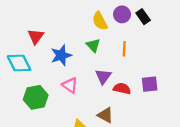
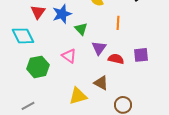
green triangle: (93, 45) -> (81, 29), moved
blue star: (61, 55) -> (62, 14), moved

